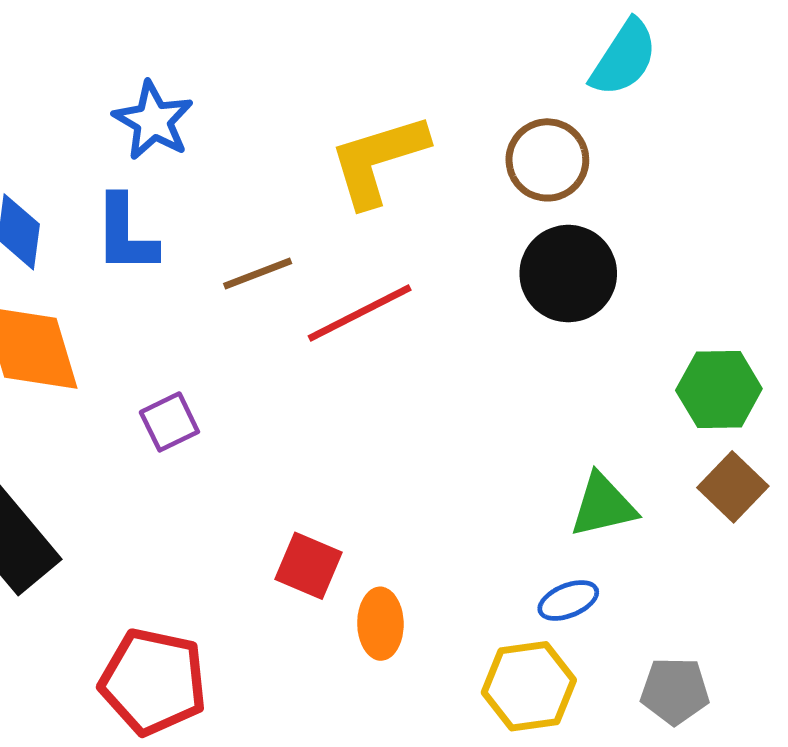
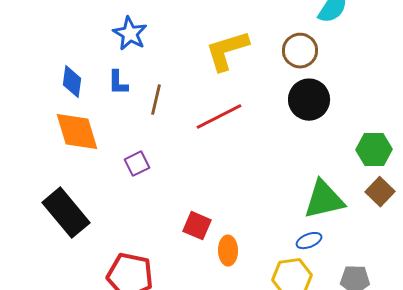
blue L-shape: (125, 234) -> (118, 83), size x0.7
brown line: (258, 274) -> (156, 100), moved, turned -56
green triangle: (603, 505) -> (324, 200), size x1.4

